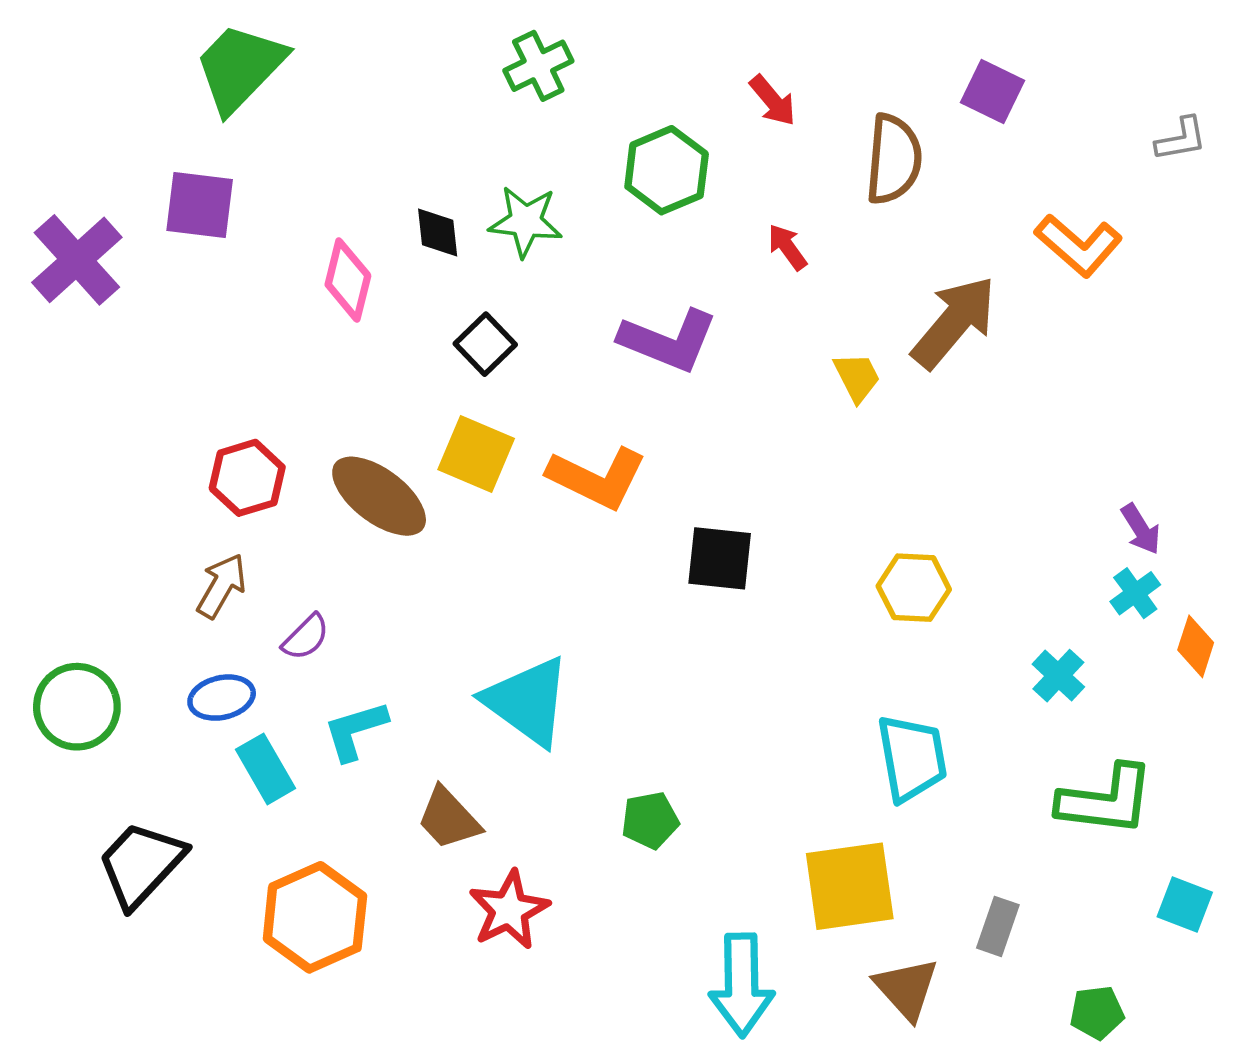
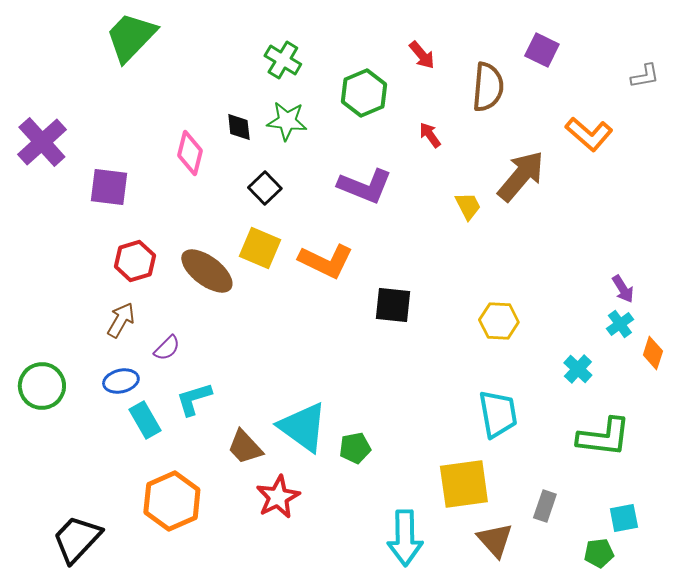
green cross: (538, 66) -> (283, 60), moved, turned -33
purple square: (200, 205) -> (109, 187), moved
cyan triangle: (527, 701) -> (303, 427), moved
black trapezoid: (141, 864) -> (77, 539), moved
cyan square: (1185, 904) -> (624, 518), moved, turned -32

